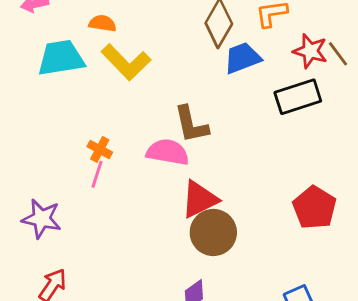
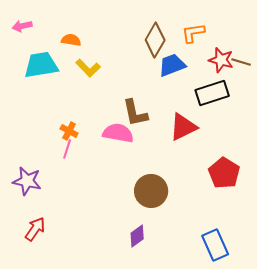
brown line: (338, 54) -> (241, 62), turned -36
yellow L-shape: (126, 62) -> (88, 68), size x0.7
red triangle: (199, 199) -> (183, 127), moved

